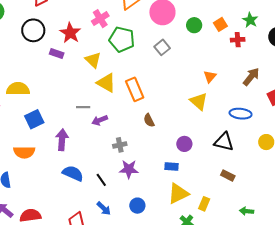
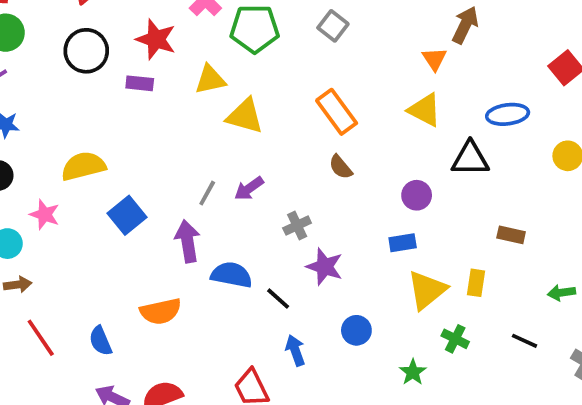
yellow triangle: (93, 60) -> (210, 80), turned -42
brown arrow: (251, 77) -> (465, 25), moved
orange rectangle: (135, 89) -> (337, 112), moved
gray line: (83, 107) -> (207, 193), moved, turned -48
black triangle: (224, 142) -> (470, 159), moved
orange semicircle: (24, 152) -> (161, 311), moved
purple star: (129, 169) -> (325, 267), turned 30
blue semicircle: (73, 173) -> (231, 275), moved
yellow rectangle: (204, 204) -> (476, 283), moved
blue arrow: (104, 208) -> (295, 350), turned -140

